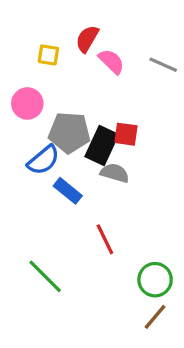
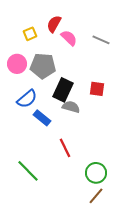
yellow square: (48, 55) -> (30, 34), turned -32
gray pentagon: (69, 133) -> (43, 66), moved
red square: (126, 134) -> (97, 89), moved

